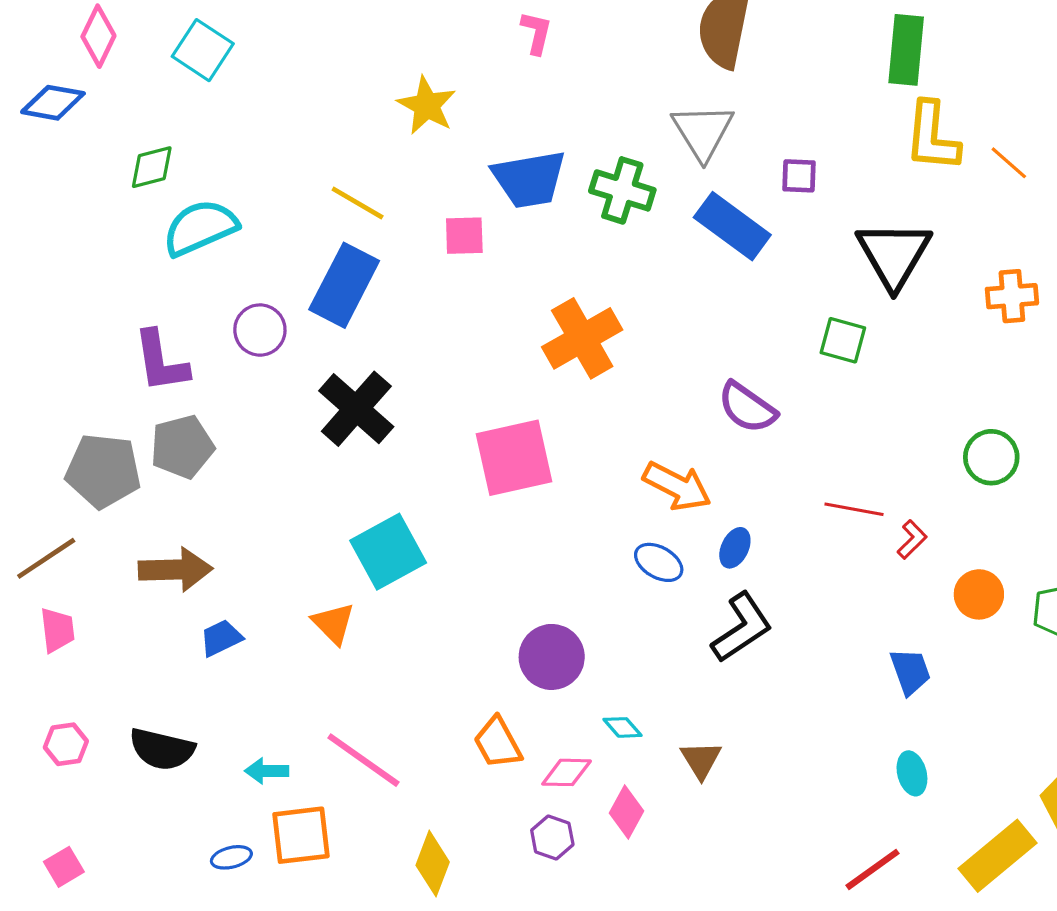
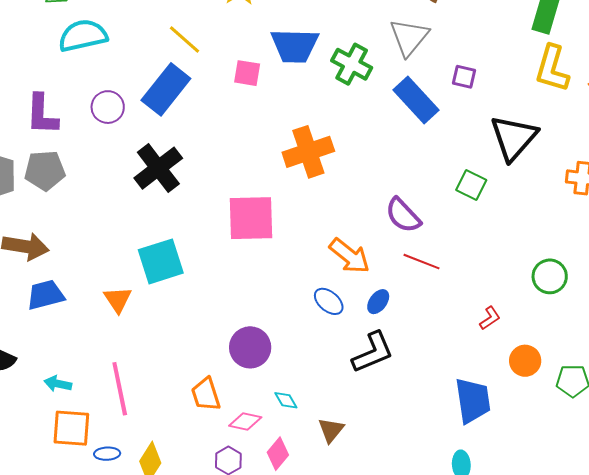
red line: (854, 509) -> (422, 262), moved
blue trapezoid: (221, 638) -> (46, 295), size x1.4
blue trapezoid: (910, 671) -> (473, 400), size x1.5
pink line: (363, 760) -> (120, 389), turned 32
blue ellipse: (231, 857) -> (107, 454), moved

